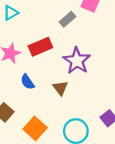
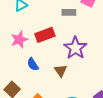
gray rectangle: (68, 19) -> (69, 12), turned 40

